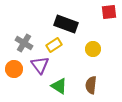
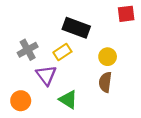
gray cross: (24, 43) -> (28, 50), turned 30
orange circle: (14, 69) -> (21, 101), moved
brown semicircle: (91, 85) -> (105, 82), moved

